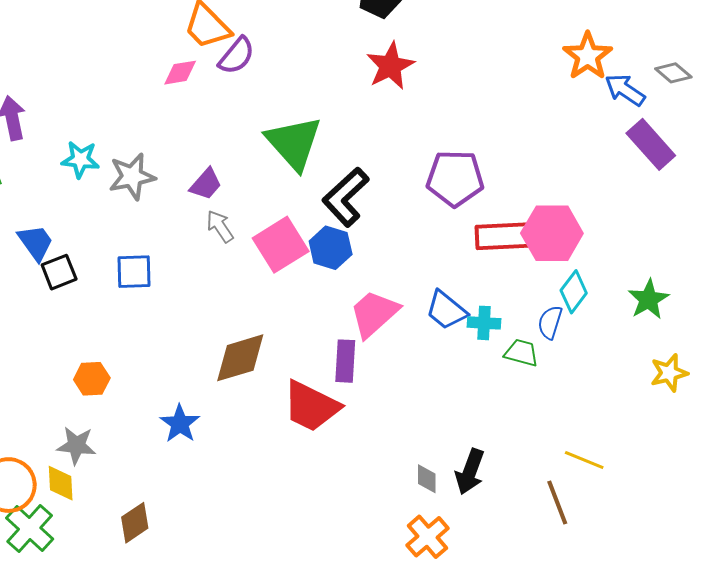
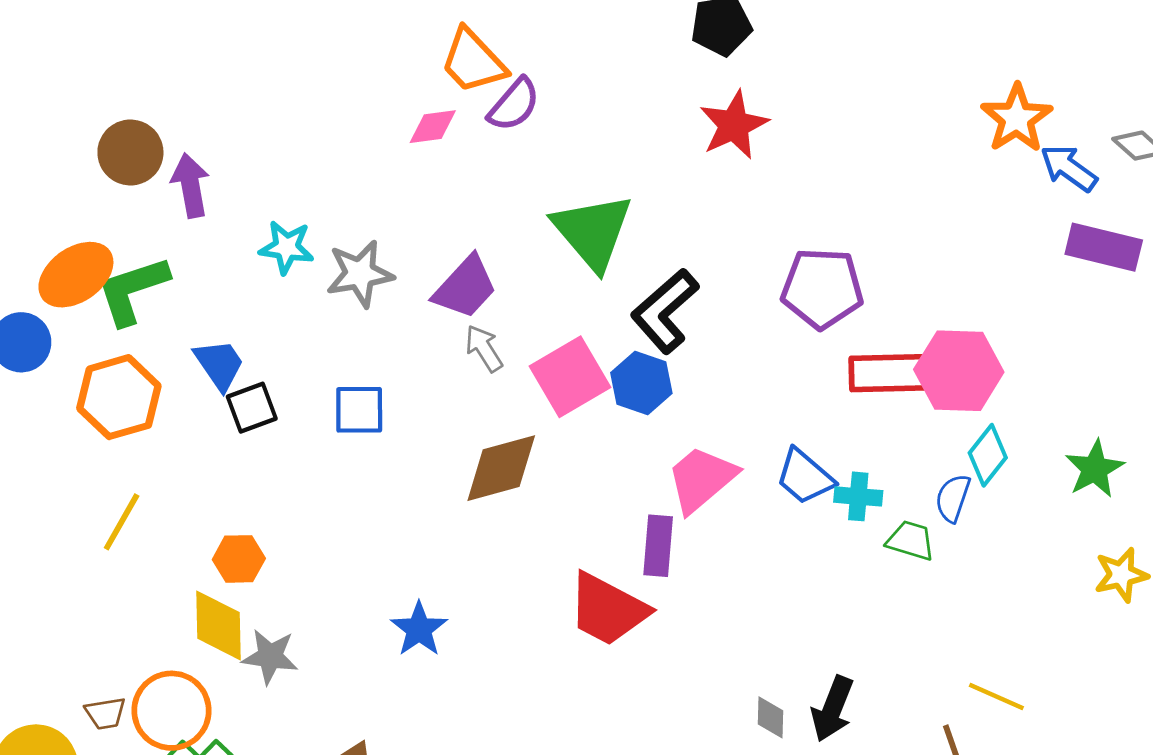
purple rectangle: (651, 144) -> (1104, 247), turned -36
purple trapezoid: (206, 184) -> (465, 287), size x1.4
brown diamond: (240, 358) -> (501, 468), moved
orange hexagon: (92, 379) -> (239, 559), moved
yellow diamond: (61, 483) -> (219, 625), moved, size x1.4

